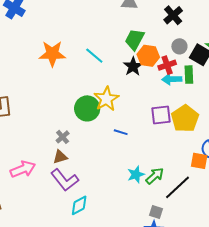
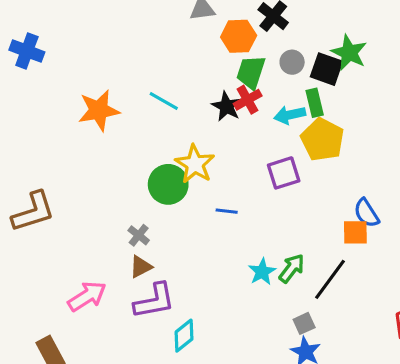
green trapezoid: (135, 39) -> (251, 72), moved
orange hexagon: (148, 56) -> (239, 36), moved
red cross: (167, 65) -> (248, 100), moved
yellow pentagon: (185, 119) -> (322, 140), moved
purple L-shape: (65, 180) -> (154, 301), turned -52
gray square: (156, 212) -> (304, 323), turned -32

